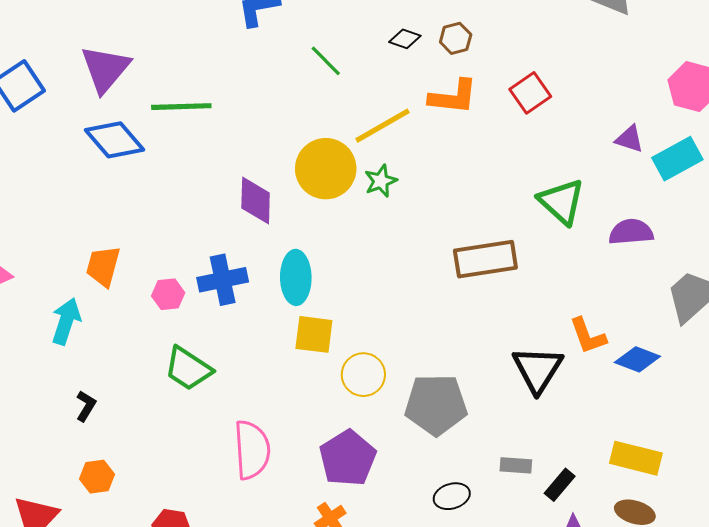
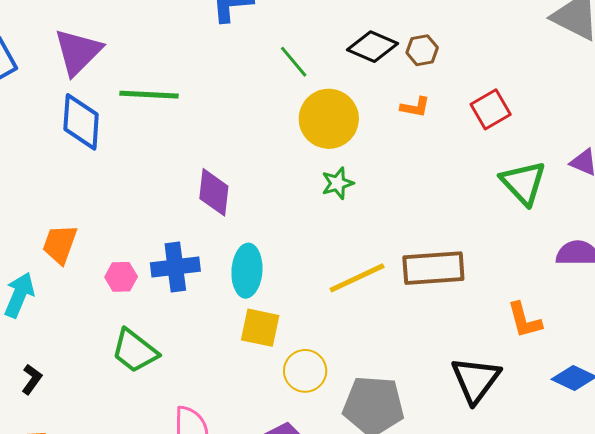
black diamond: (405, 39) -> (373, 47), size x1.6
orange L-shape: (453, 97) -> (415, 107), size x0.6
yellow line: (383, 126) -> (357, 278), moved
blue diamond: (114, 140) -> (81, 122), turned 40
yellow circle: (326, 169) -> (329, 119), moved
green triangle: (561, 202) -> (523, 183), moved
orange L-shape: (588, 336) -> (524, 320), moved

